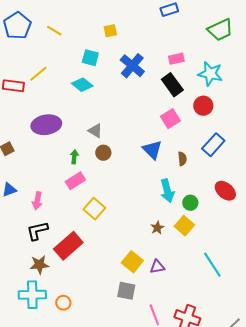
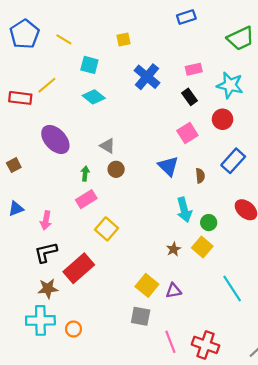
cyan square: (90, 58) -> (89, 65), moved
black rectangle: (172, 85) -> (190, 97), size x0.7
purple ellipse: (46, 125) -> (55, 139), turned 56

